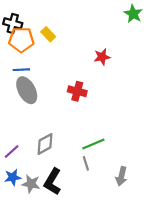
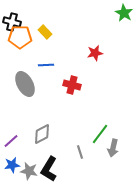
blue line: (21, 70) -> (46, 65), moved
green line: (93, 144) -> (100, 134), moved, turned -30
gray arrow: (121, 176) -> (113, 148), moved

